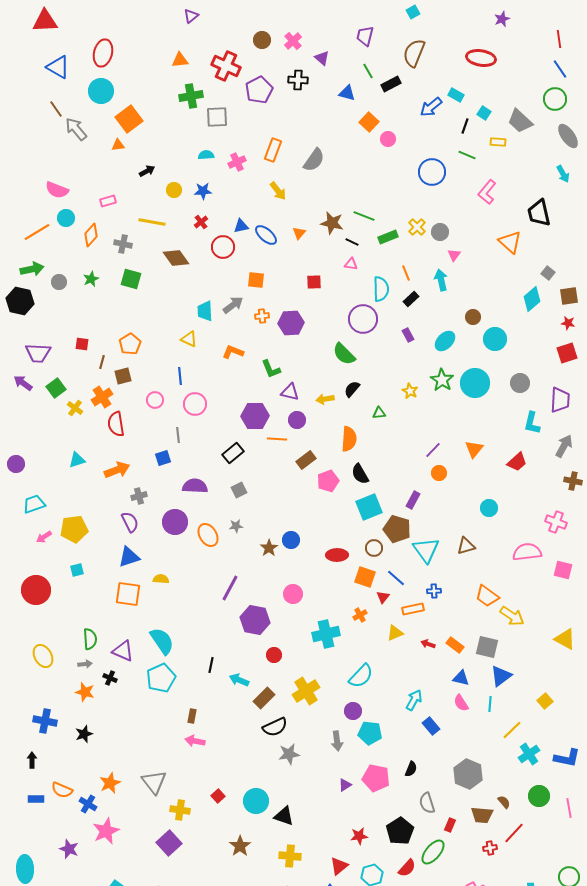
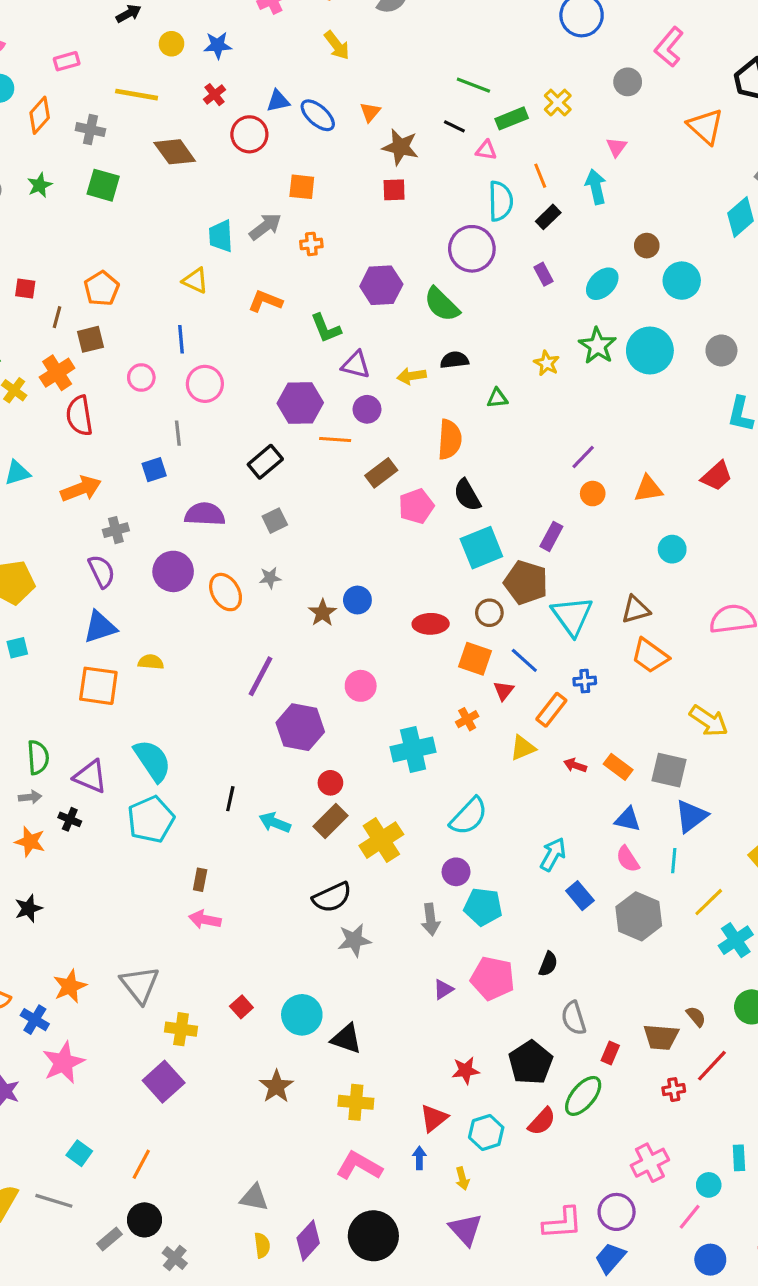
brown star: (332, 223) -> (400, 147), moved
gray circle: (440, 232) -> (628, 82), moved
pink triangle: (351, 264) -> (486, 150), moved
purple hexagon: (291, 323) -> (381, 285), moved
black semicircle: (352, 389) -> (454, 360), turned 42
orange triangle: (474, 449) -> (648, 489), moved, turned 42
orange trapezoid: (487, 596) -> (650, 656), moved
orange rectangle: (413, 609) -> (551, 710), turned -40
brown rectangle: (264, 698) -> (330, 821), moved
gray hexagon: (468, 774) -> (639, 916), moved

